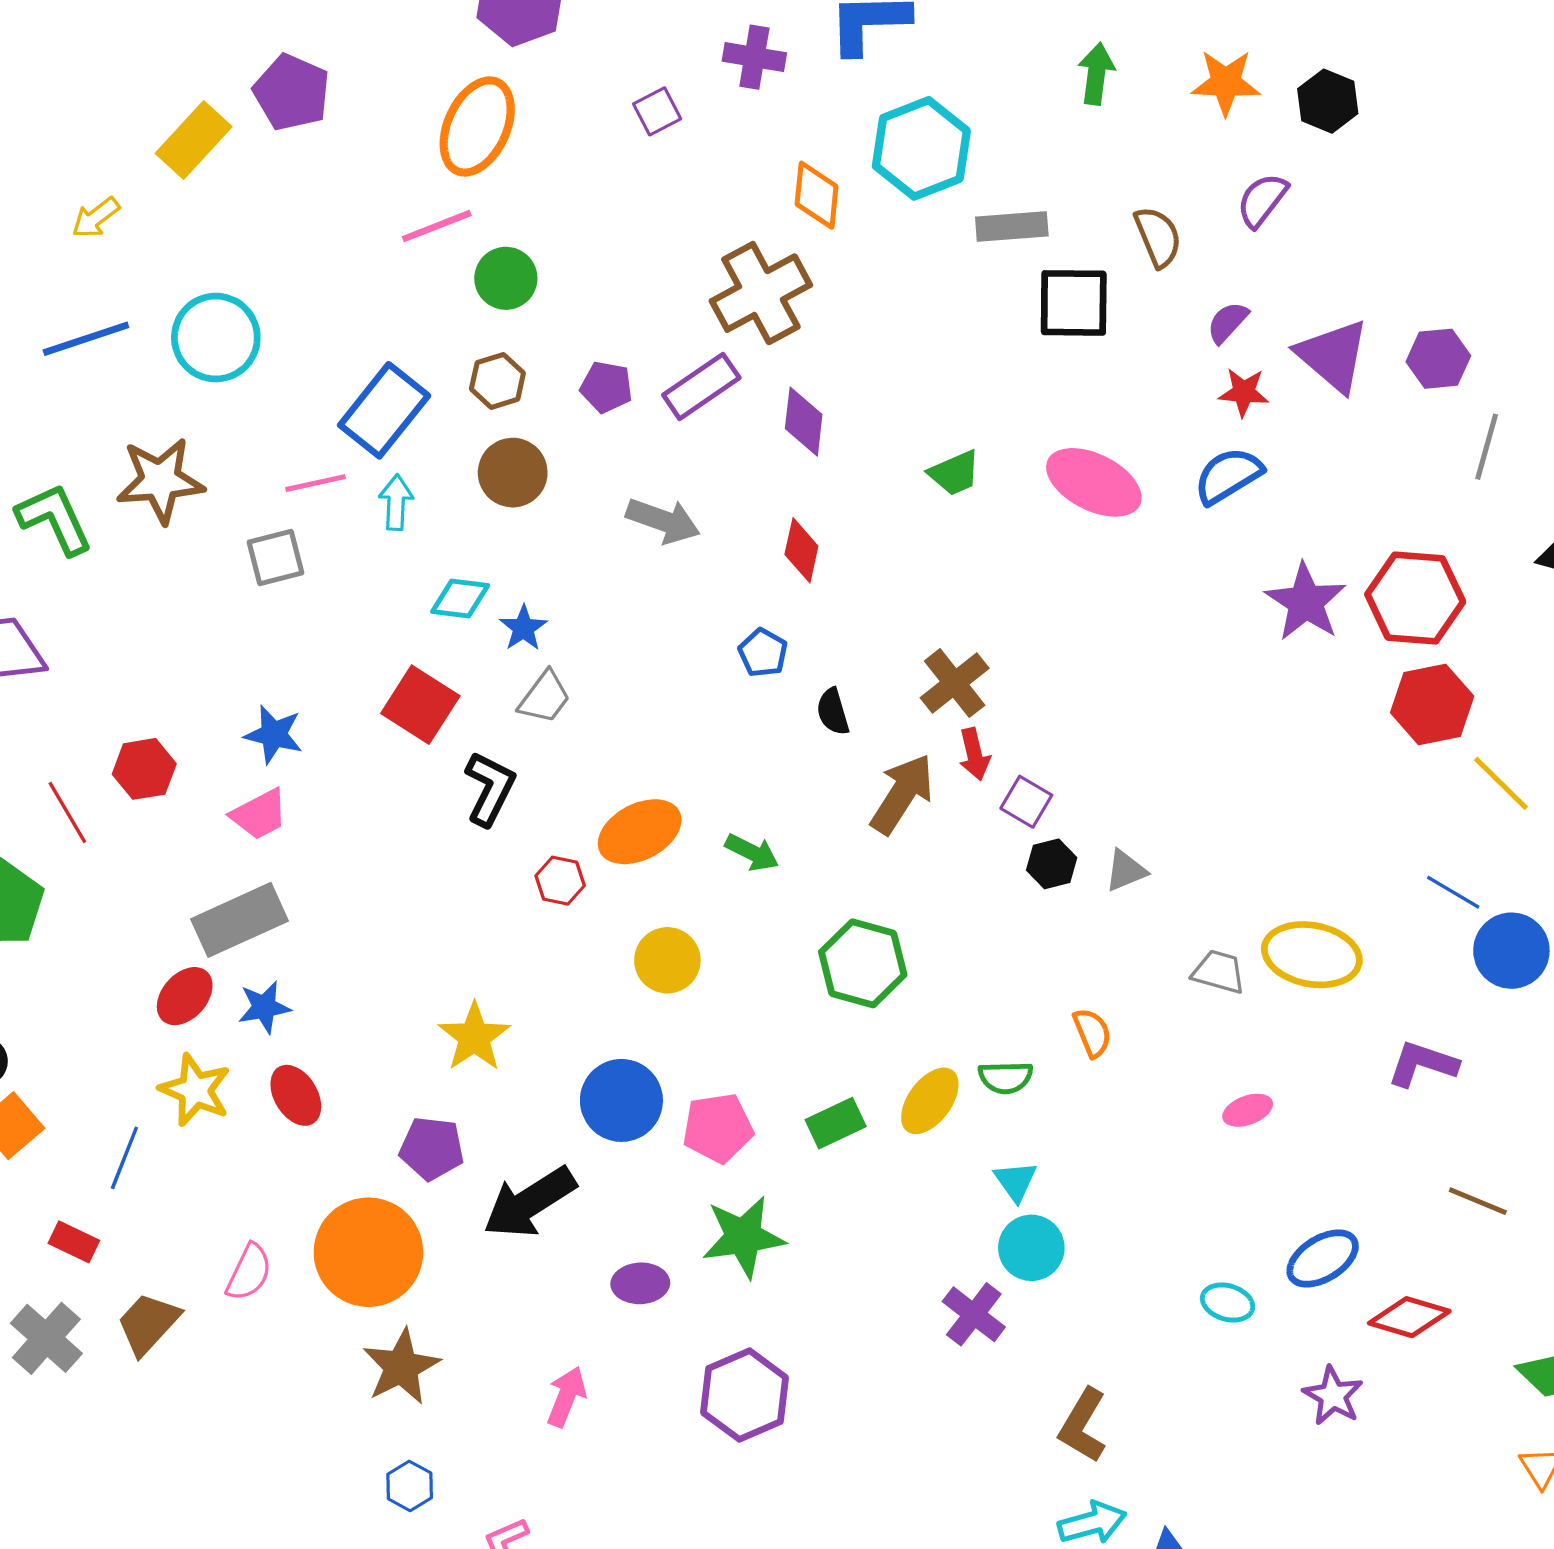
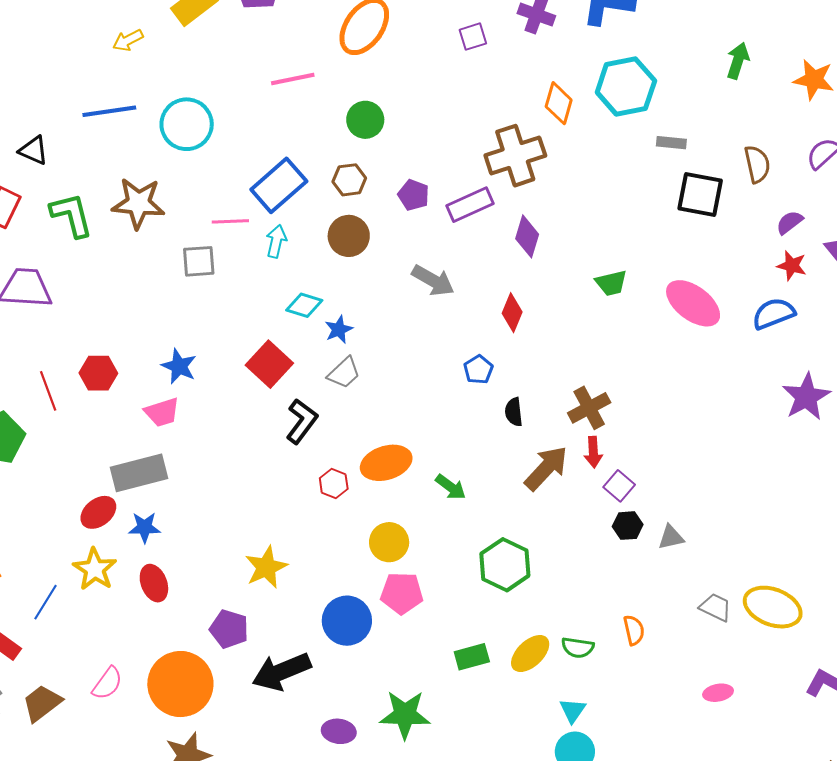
pink line: (437, 226) -> (293, 79), moved
gray rectangle: (1012, 227) -> (671, 143), size x0.7
pink pentagon: (718, 1128) -> (402, 593), moved

